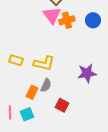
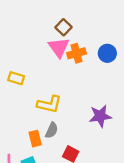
yellow rectangle: (16, 60) -> (16, 78), moved
orange rectangle: (32, 92) -> (35, 139), turned -40

